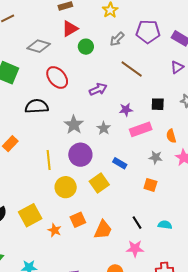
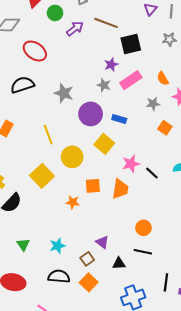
purple arrow: (98, 89) -> (75, 29), moved
black square: (158, 104) -> (131, 44), moved, size x1.5
gray star: (104, 128) -> (104, 85), moved
purple circle: (80, 155) -> (91, 114), moved
orange square: (150, 185) -> (165, 128), moved, turned 32
yellow square: (30, 215) -> (42, 176), moved
orange square: (78, 220) -> (93, 186), turned 35
pink star: (135, 249) -> (131, 164), moved

